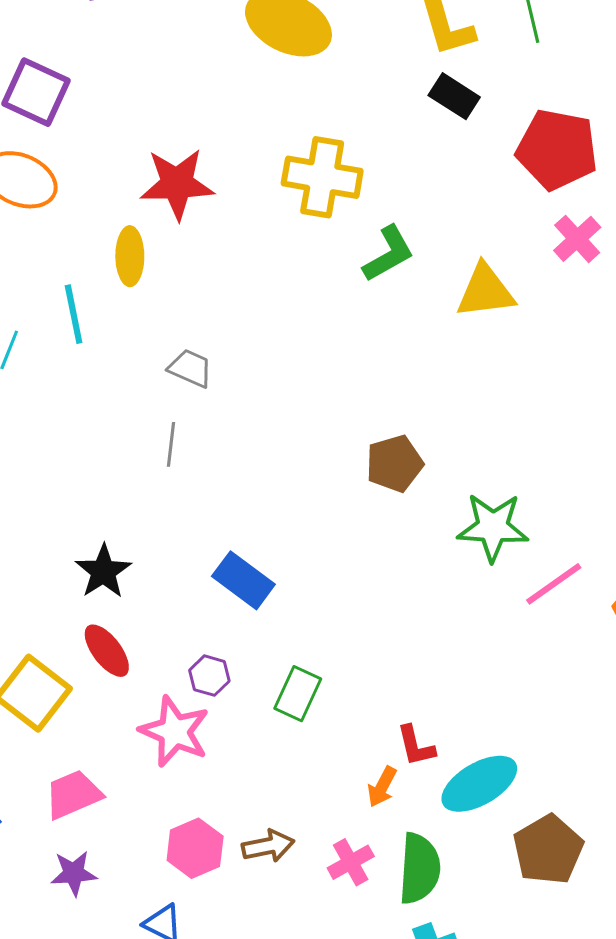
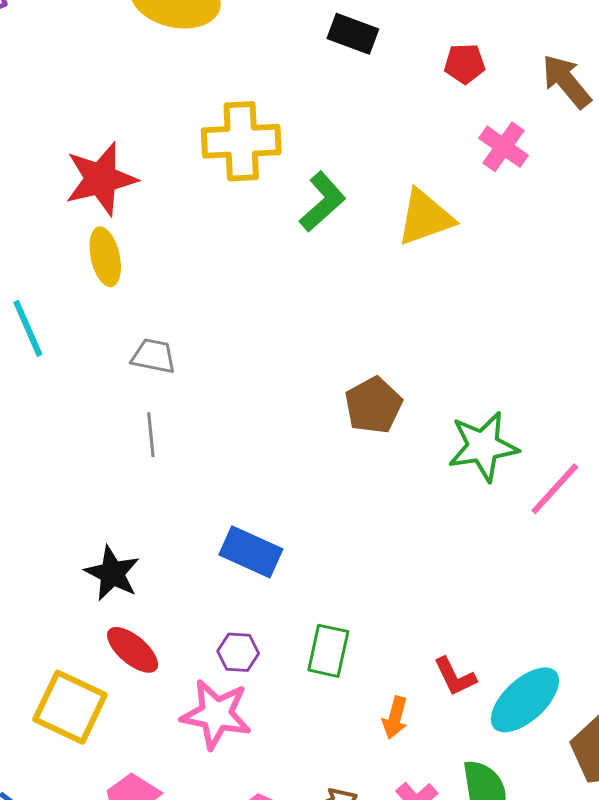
red pentagon: (557, 149) -> (465, 64), size x0.5
yellow ellipse: (130, 256) -> (105, 257), moved
orange arrow: (382, 787) -> (395, 718), moved

